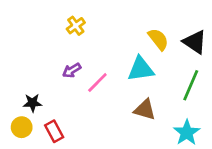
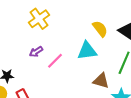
yellow cross: (76, 26) -> (39, 19), size x1.5
brown triangle: (145, 110) -> (101, 81), moved

